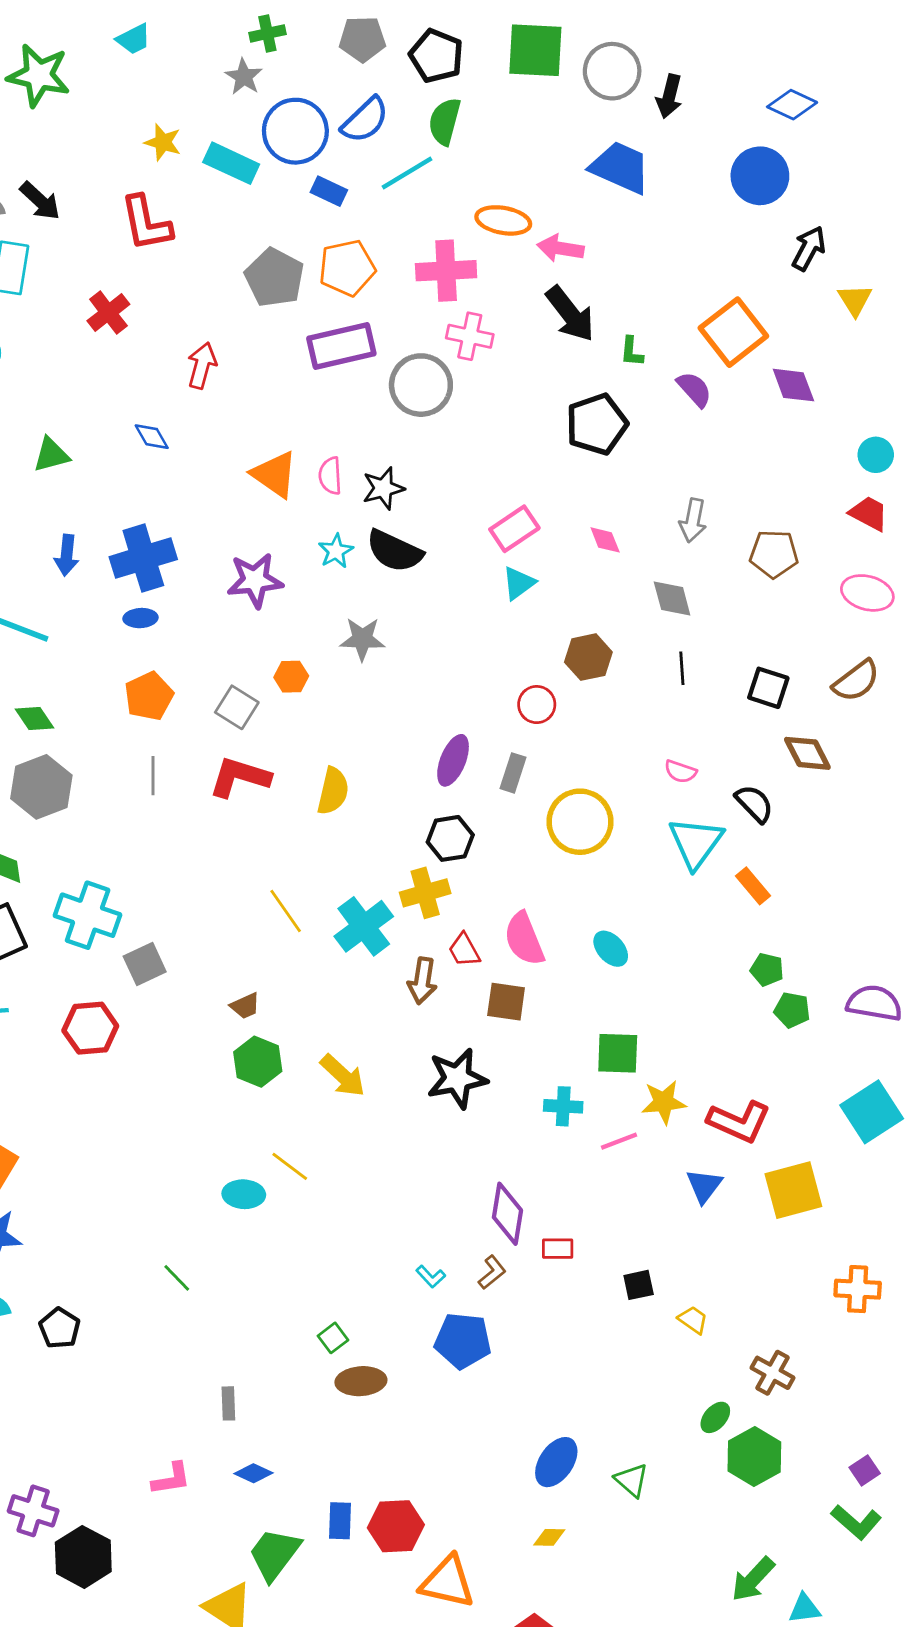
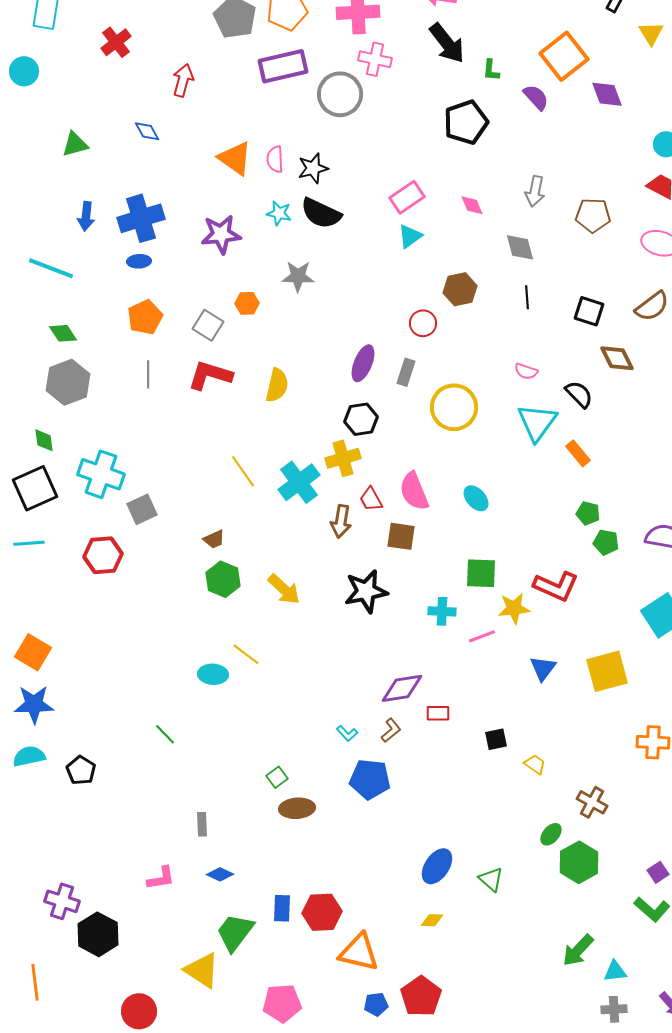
cyan star: (336, 551) -> (279, 213), turned -30
red L-shape: (739, 1122) -> (556, 586), moved
purple diamond: (507, 1214) -> (402, 688), turned 72

